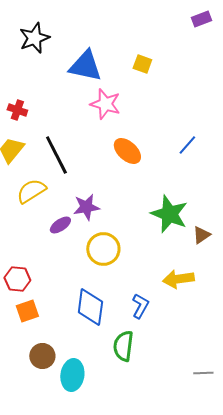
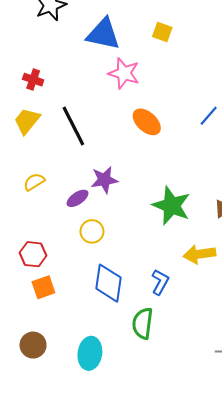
yellow semicircle: (31, 191) -> (34, 182), moved, size x0.7
green star: (169, 214) -> (172, 206), moved
yellow circle: (103, 249) -> (92, 231), moved, size x0.7
brown circle: (42, 356) -> (33, 345), moved

